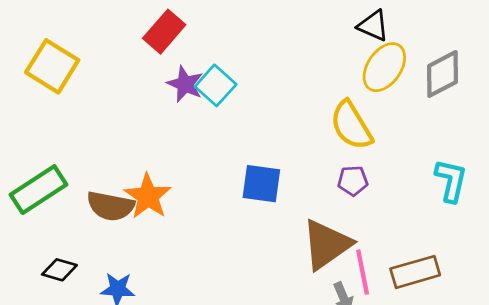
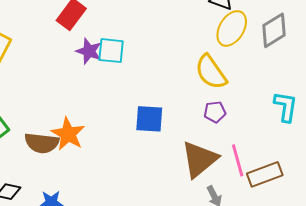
cyan square: (216, 85) -> (111, 51), turned -32
pink line: (363, 272) -> (238, 160), moved

